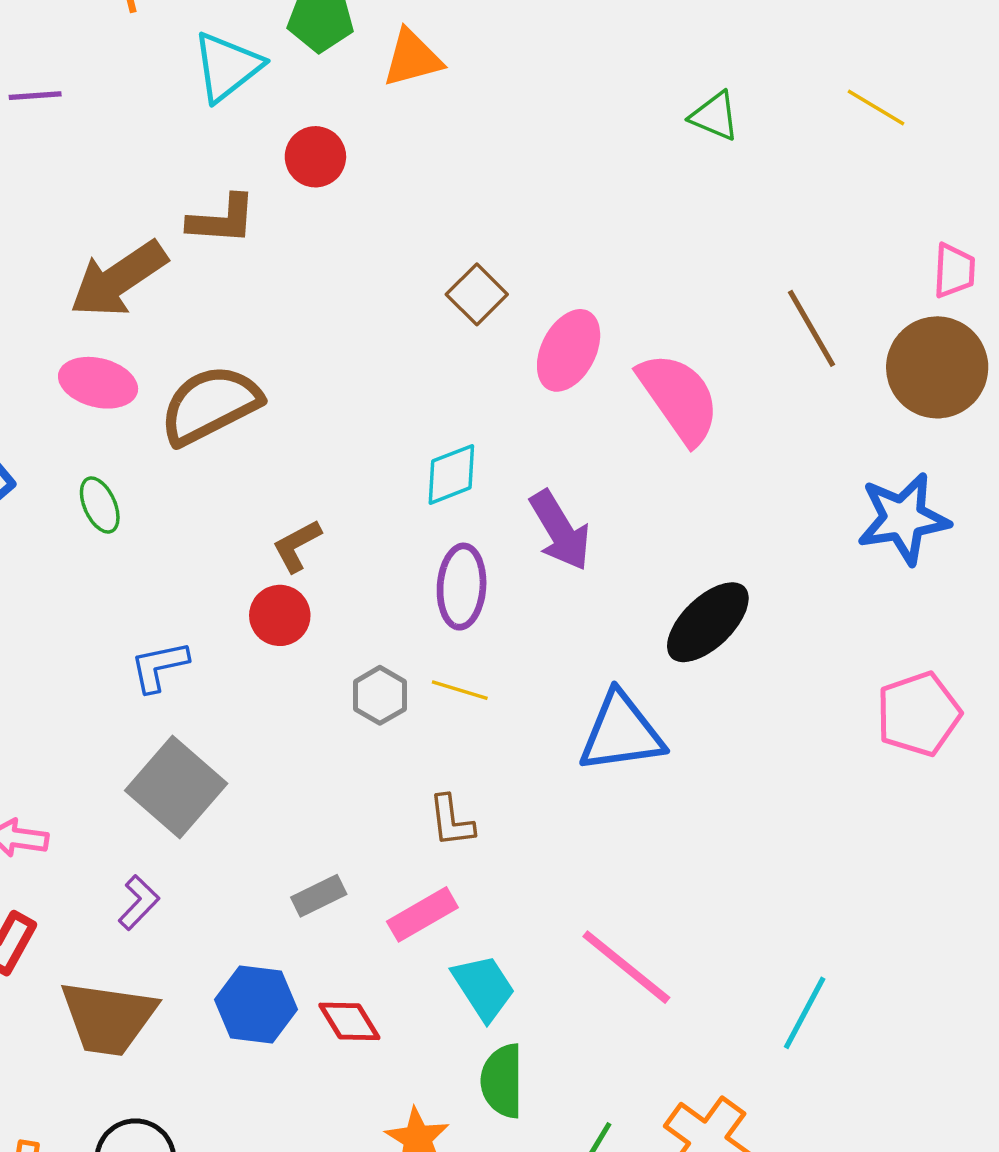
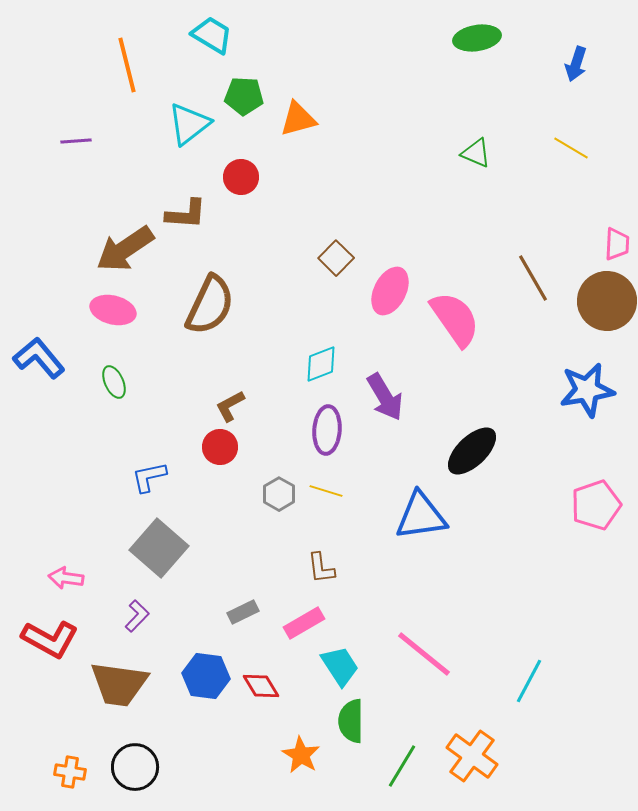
brown semicircle: (210, 405) -> (210, 305), moved, turned 142

